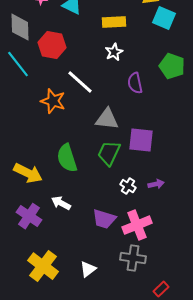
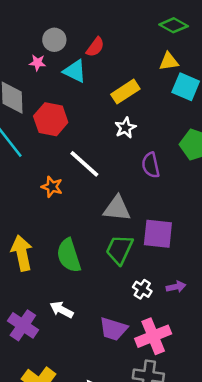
yellow rectangle: (114, 22) -> (125, 92), turned -30
orange star: (53, 101) -> (52, 187), size x0.7
yellow arrow: (28, 173) -> (22, 253), moved, turned -128

